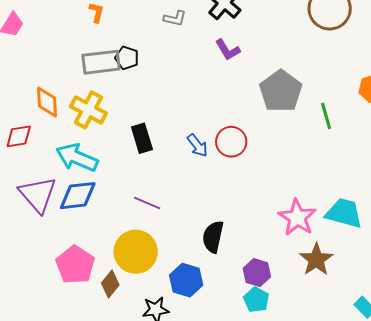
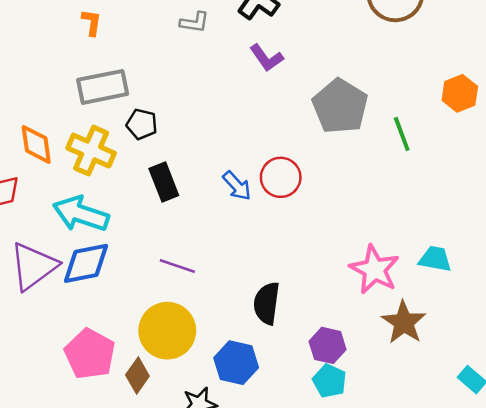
black pentagon: (127, 58) -> (142, 124), moved
purple triangle: (38, 195) -> (34, 266), turned 39
cyan trapezoid: (344, 213) -> (435, 259), size x0.7

